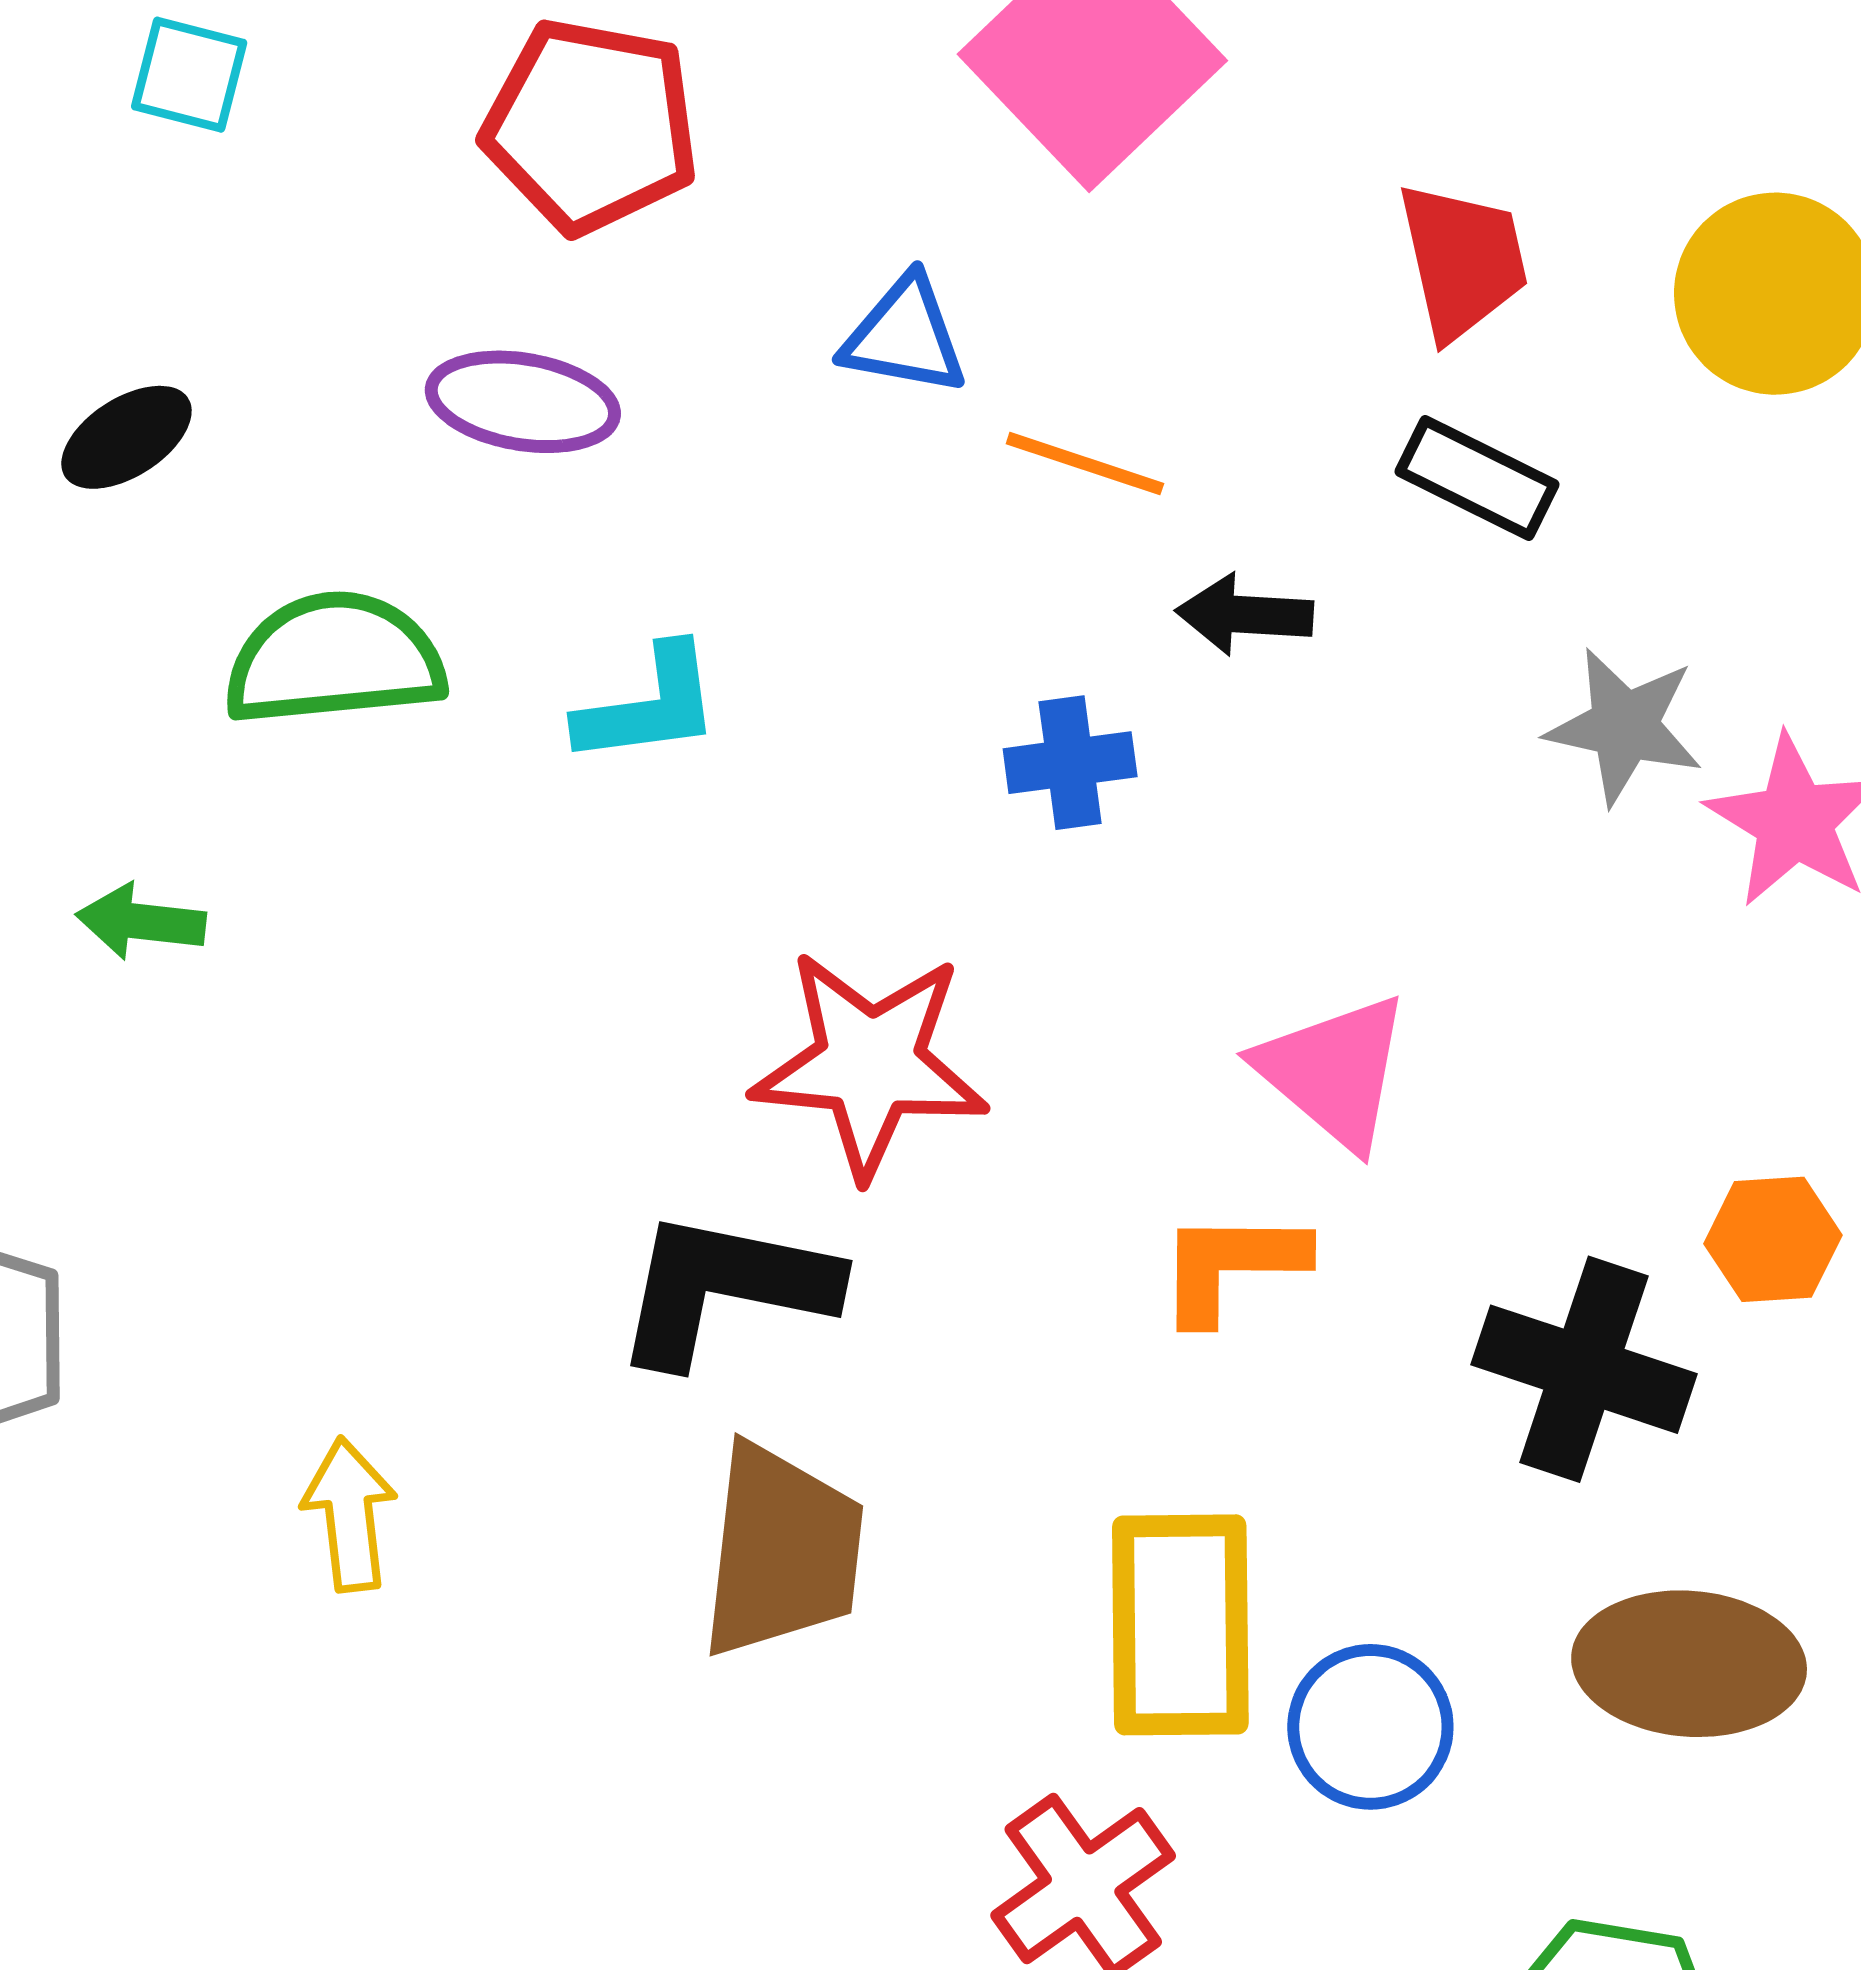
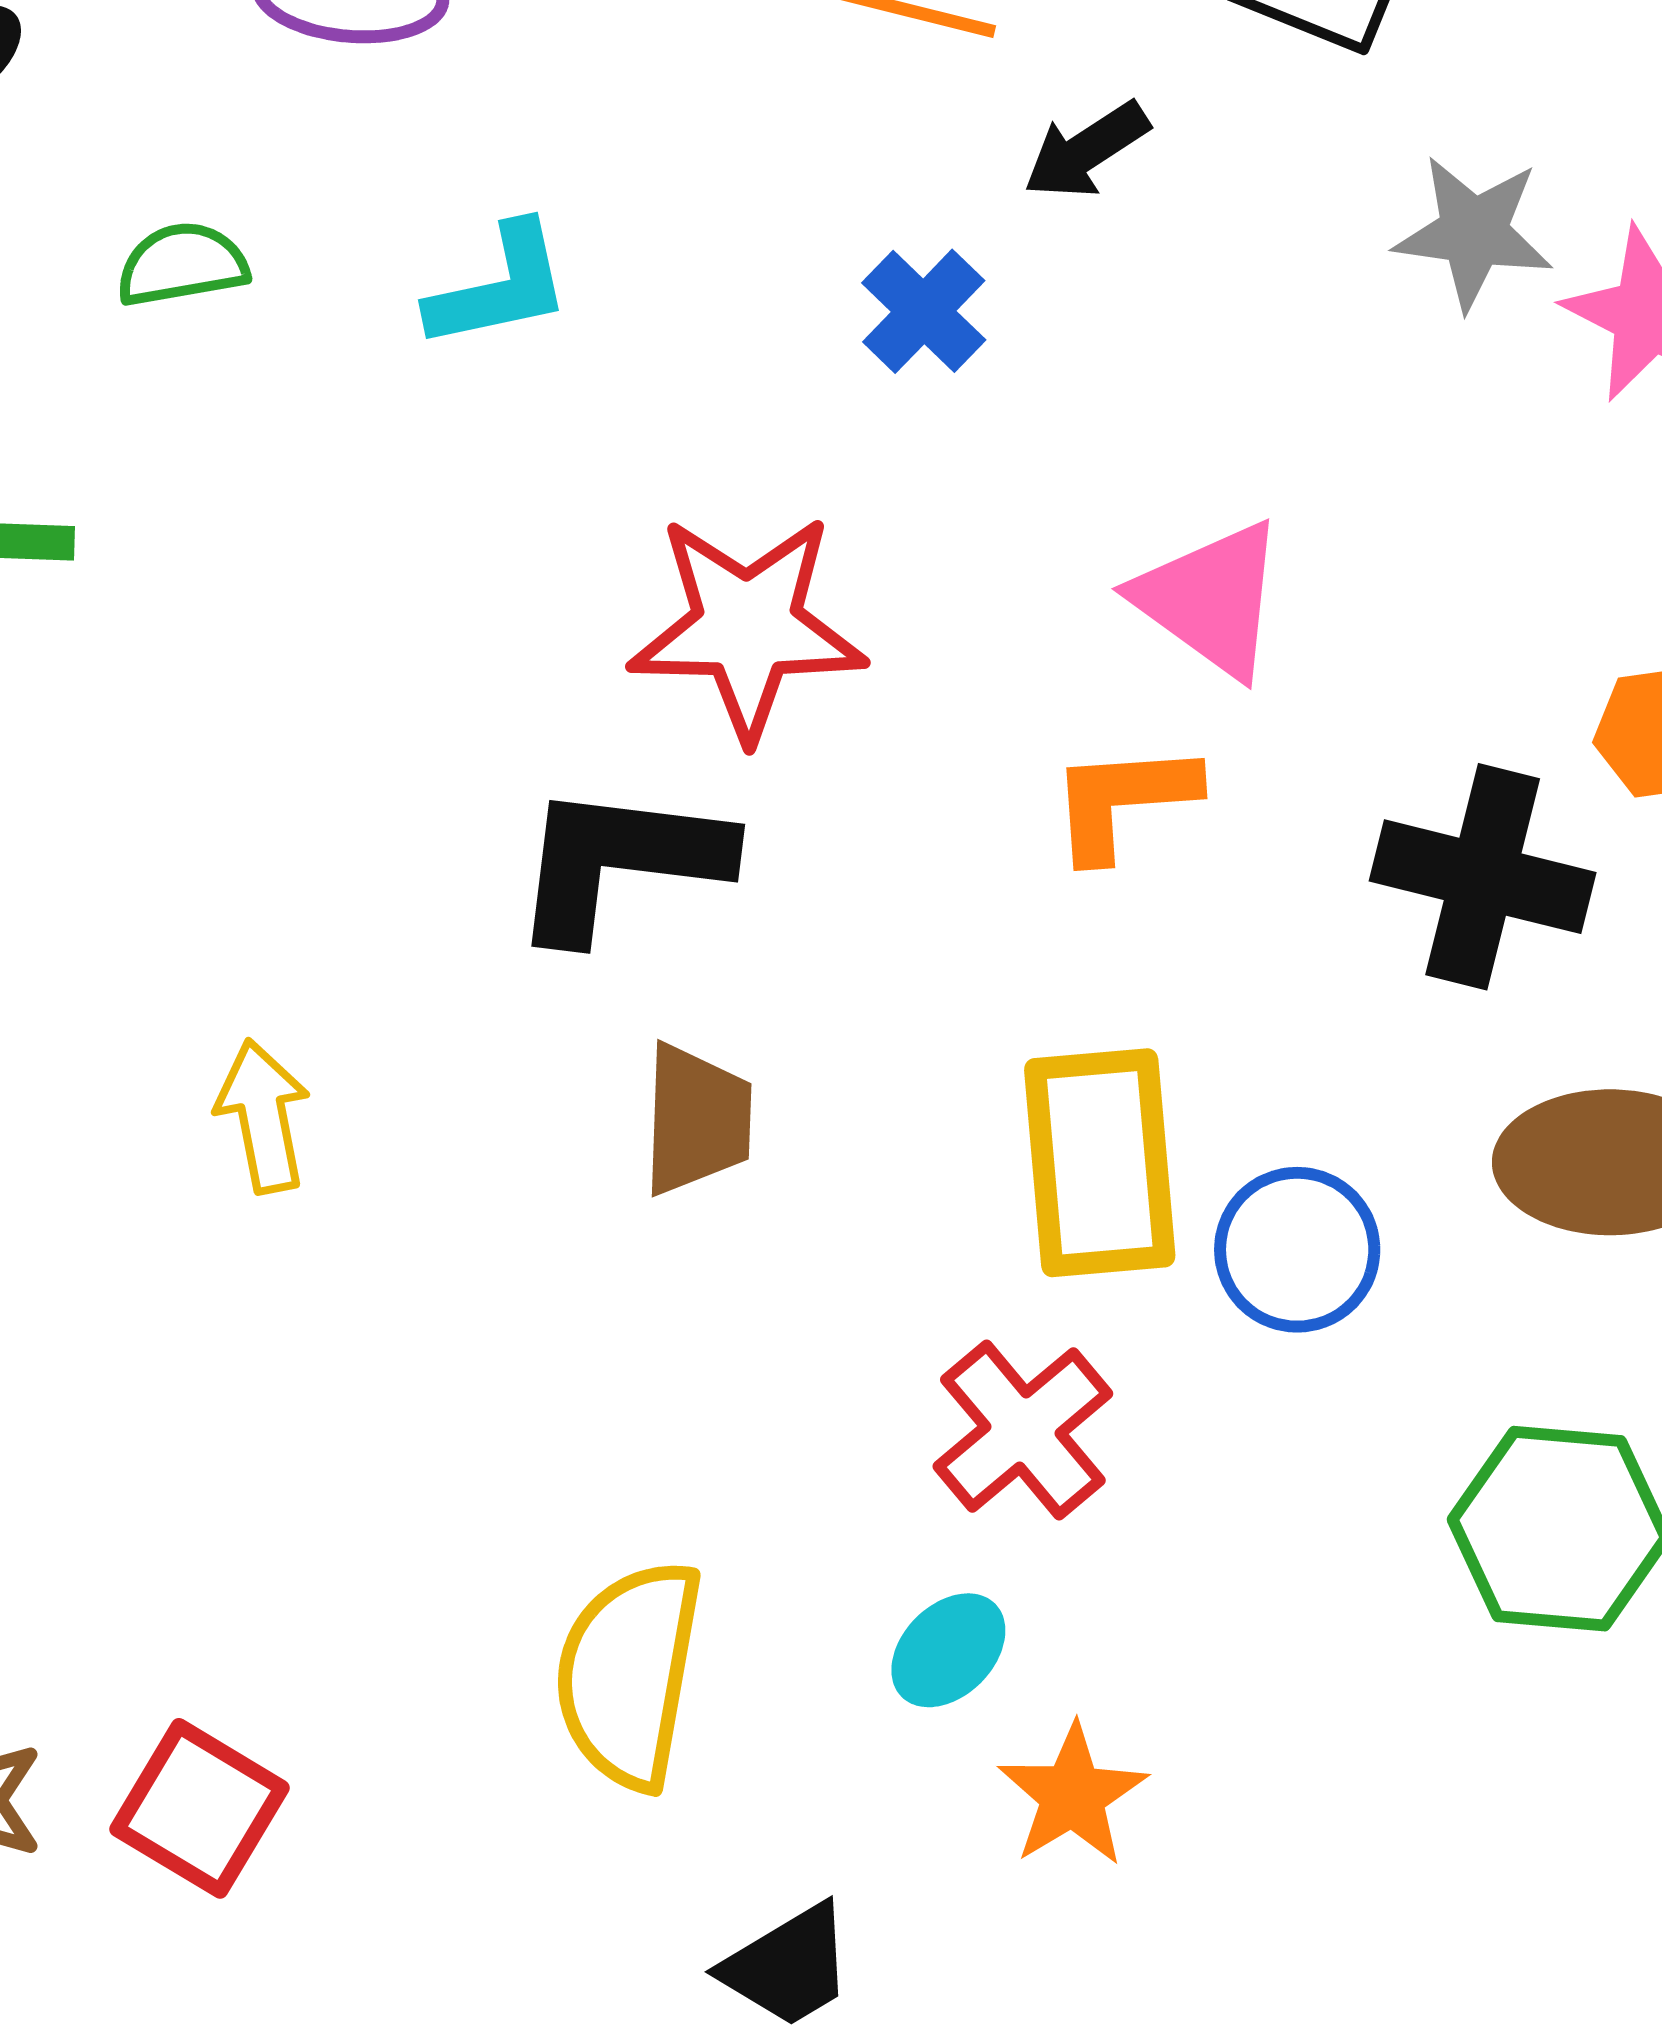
black arrow: (1245, 615) -> (1086, 150), turned -32
green semicircle: (334, 659) -> (182, 265), size x0.6
blue cross: (1070, 763) -> (924, 311), turned -34
brown trapezoid: (782, 1551) -> (697, 1119), size x0.7

